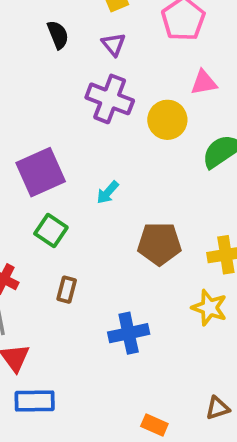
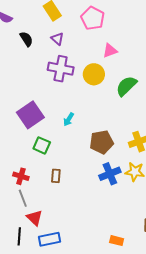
blue cross: (129, 333) -> (110, 174), moved

